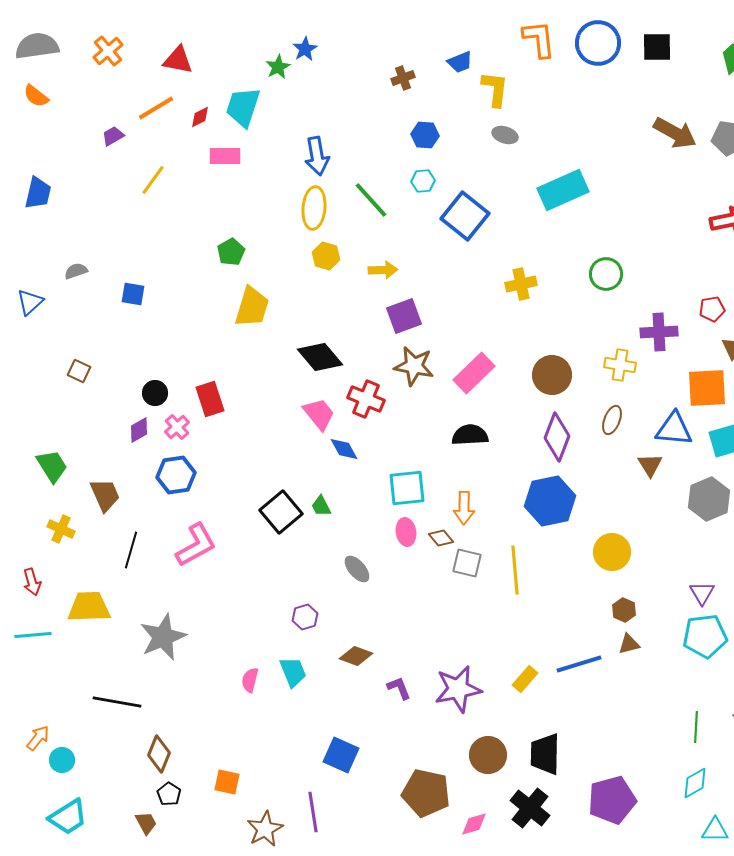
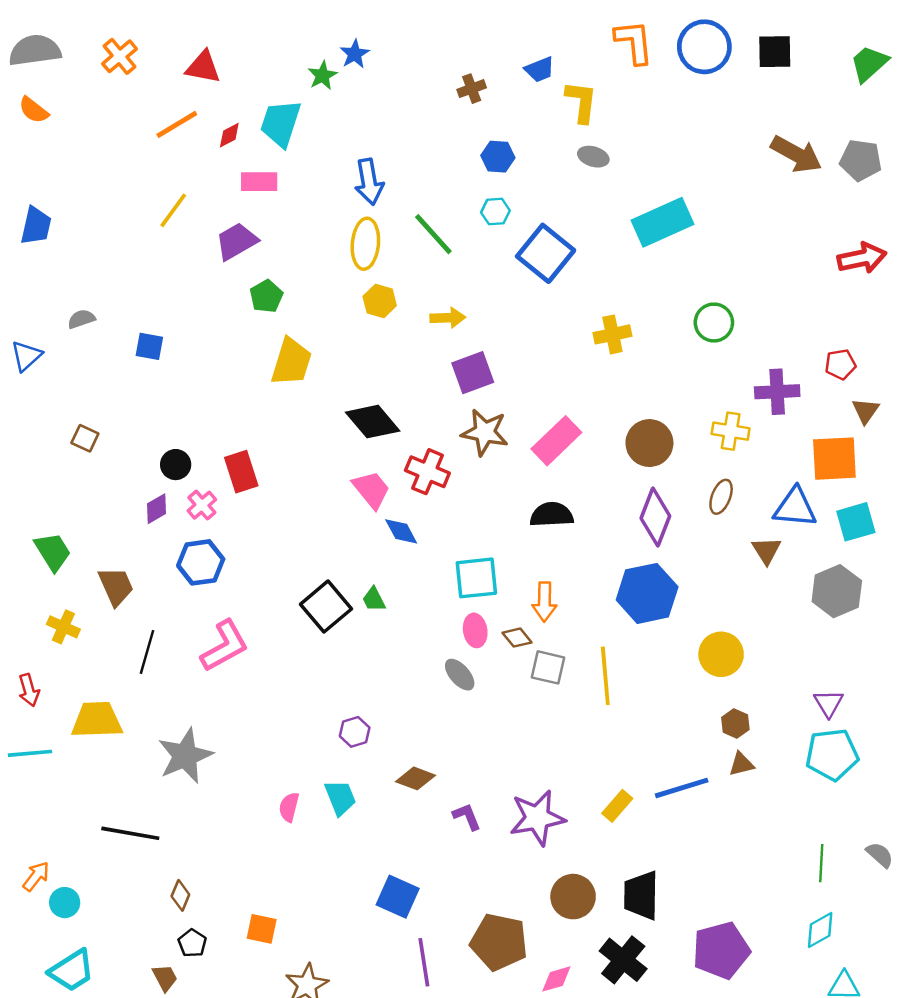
purple trapezoid: (113, 136) -> (236, 241), moved, size x1.6
gray ellipse: (357, 569) -> (460, 675), moved
brown diamond: (159, 754) -> (180, 895), size x0.7
purple line: (313, 812) -> (424, 962), moved

